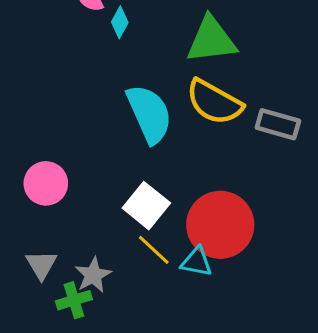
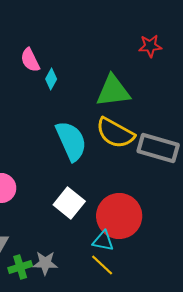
gray rectangle: (278, 124) -> (158, 148), size x1.4
yellow line: (154, 250) -> (102, 265), moved
gray star: (93, 275) -> (45, 263), moved, turned 30

